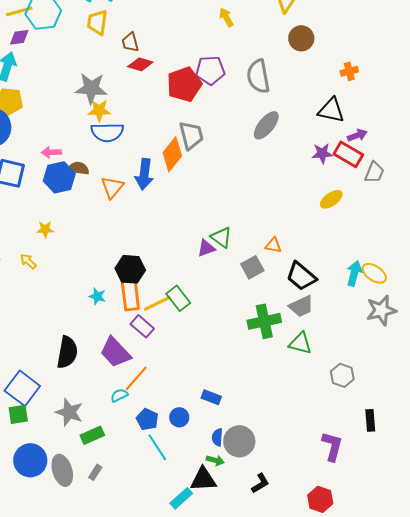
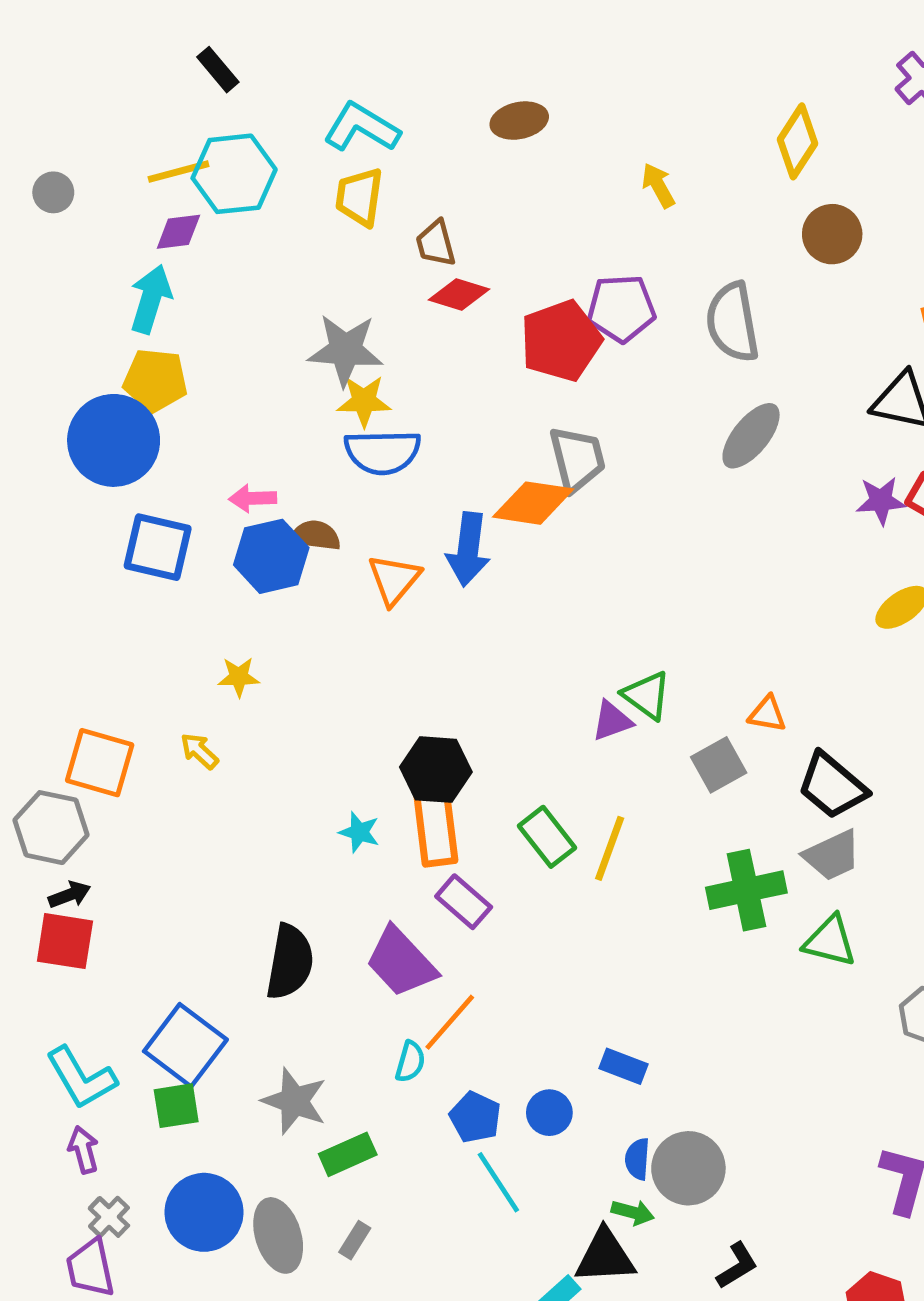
orange diamond: (172, 154) -> (533, 503), turned 60
yellow line: (157, 303) -> (610, 848), moved, turned -44
cyan semicircle: (119, 395) -> (410, 1062), turned 132

